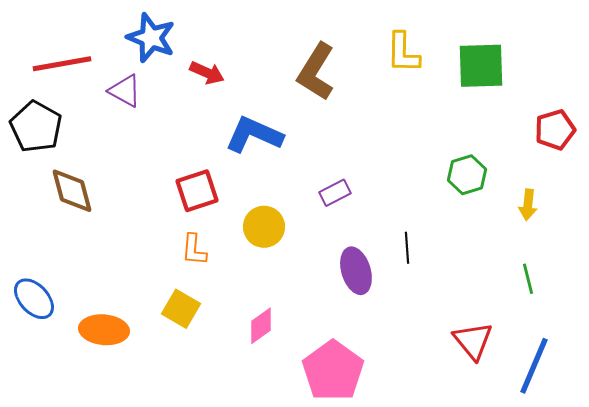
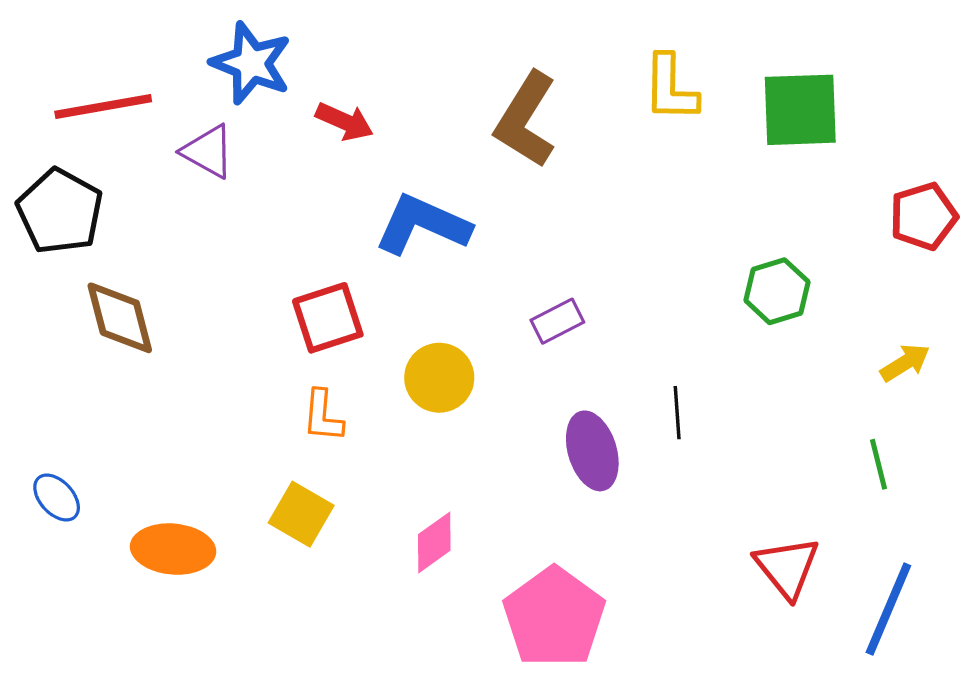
yellow arrow: (528, 205) -> (905, 363), moved, turned -128
blue ellipse: (34, 299) -> (57, 497), size x0.7

